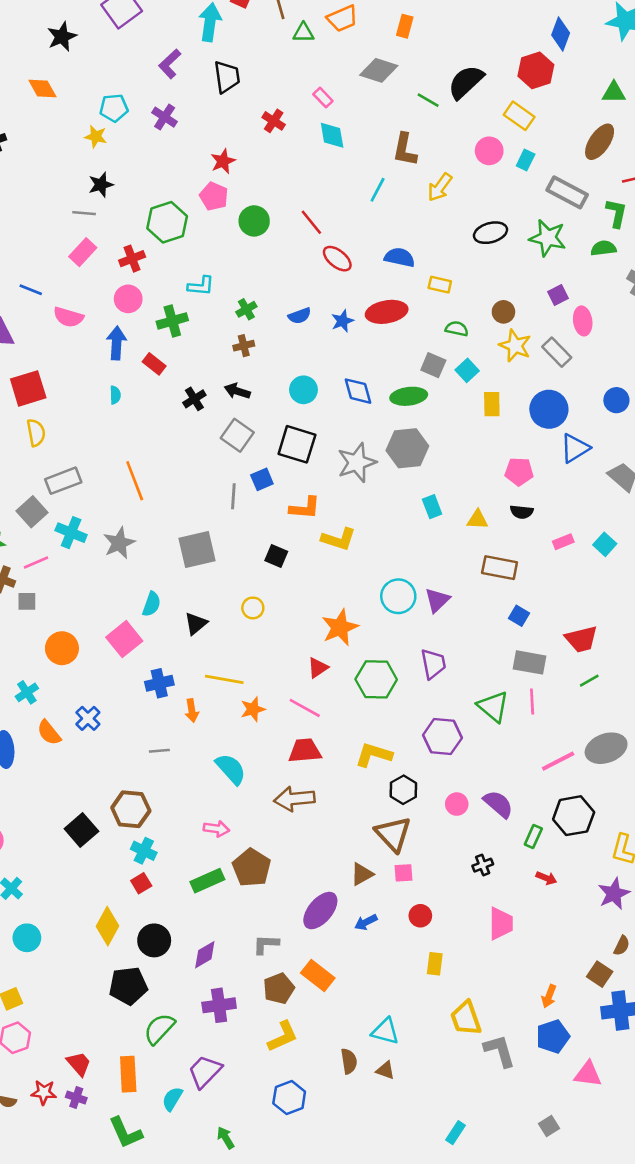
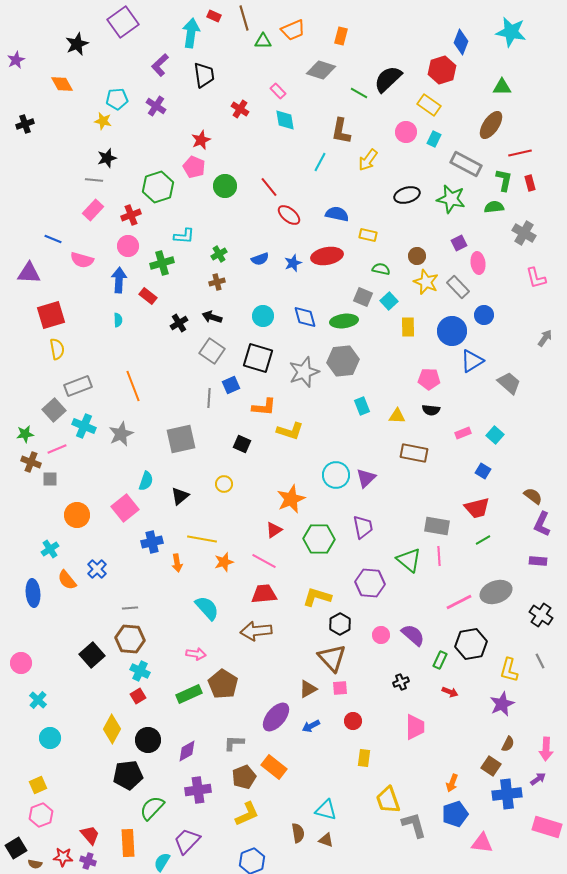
blue circle: (616, 400) -> (484, 315), moved
blue square: (519, 616) -> (483, 471), moved
gray line: (159, 751) -> (130, 608), moved

